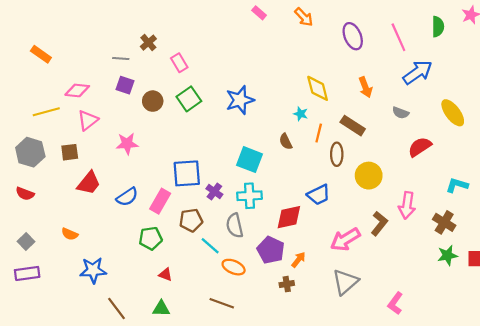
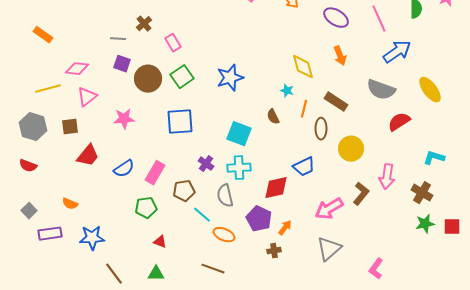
purple ellipse: (353, 36) -> (336, 18), turned -35
orange arrow: (365, 87) -> (340, 56), moved
brown circle: (153, 101) -> (148, 79), size x1.4
gray semicircle: (401, 113) -> (381, 90), size x1.8
blue square: (187, 173) -> (180, 122), moved
purple rectangle: (27, 273) -> (50, 234), moved

